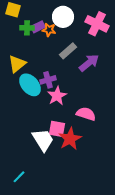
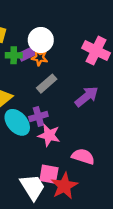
white circle: (63, 17) -> (41, 40), moved
gray rectangle: (68, 51) -> (47, 84), moved
pink star: (57, 96) -> (49, 135), turned -30

